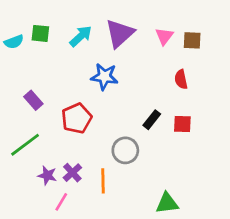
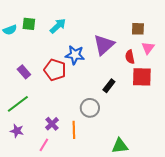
purple triangle: (120, 33) -> (104, 45), moved
pink triangle: (164, 36) -> (148, 48), moved
red pentagon: (77, 118) -> (55, 70), moved, turned -30
red square: (182, 124) -> (142, 77), moved, size x1.5
purple star: (47, 175) -> (17, 131), moved

